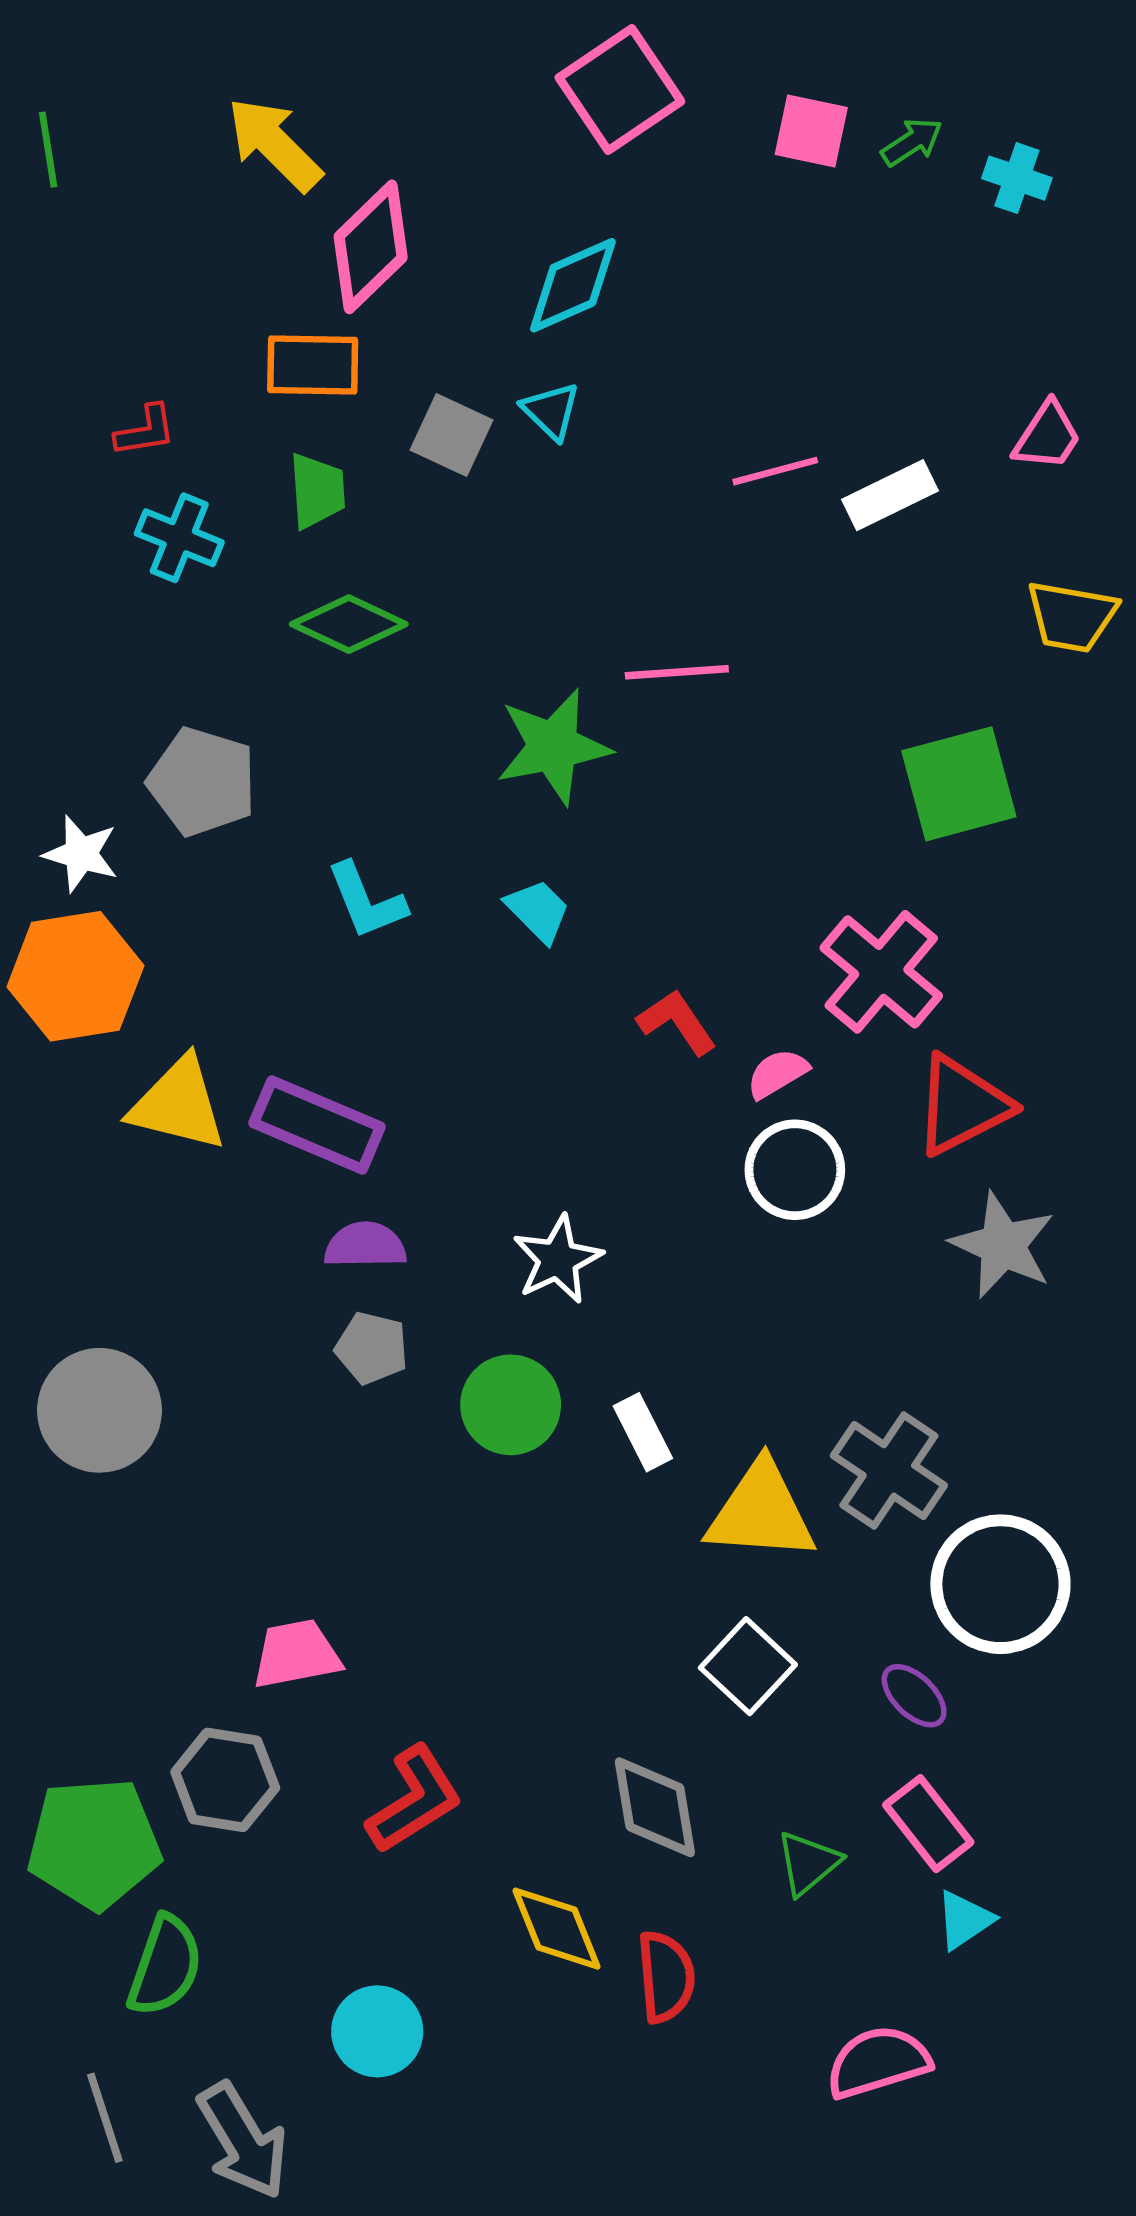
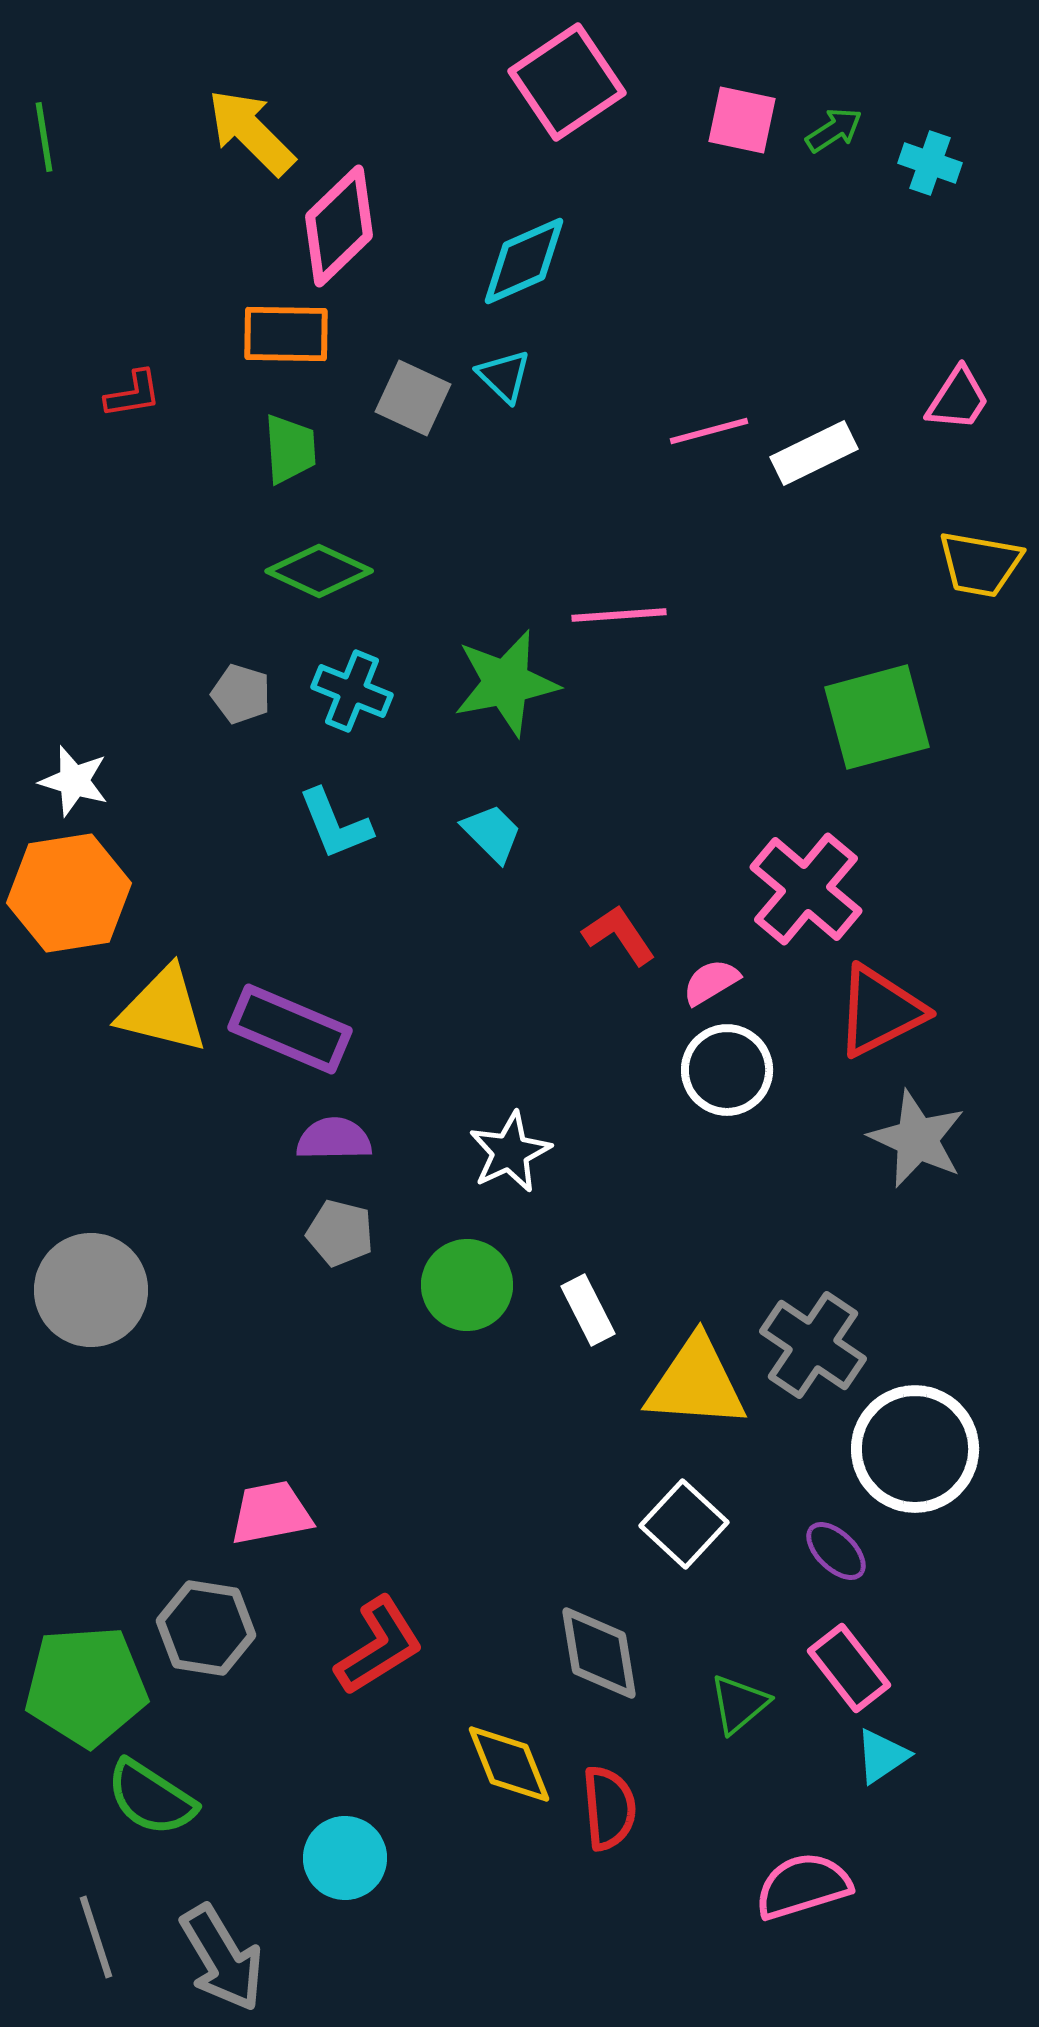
cyan cross: (179, 538) -> (352, 691), moved
gray pentagon: (202, 782) -> (241, 694), moved, size x0.6
green semicircle: (165, 1966) -> (151, 1798), turned 104

